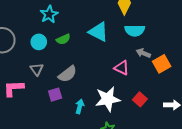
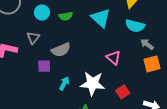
gray arrow: (143, 53) -> (147, 44), moved

